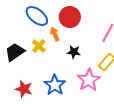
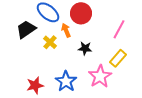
black trapezoid: (15, 52) -> (26, 29), moved
red star: (24, 89) -> (35, 85), turned -30

